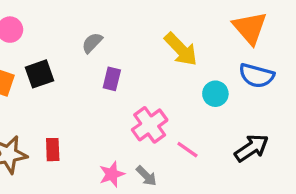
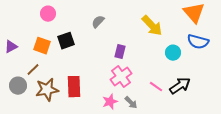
purple rectangle: (112, 79) -> (120, 52), moved
pink cross: (150, 125) -> (121, 77), moved
black arrow: (252, 148) -> (180, 86), moved
red rectangle: (53, 150) -> (74, 87), size x1.5

